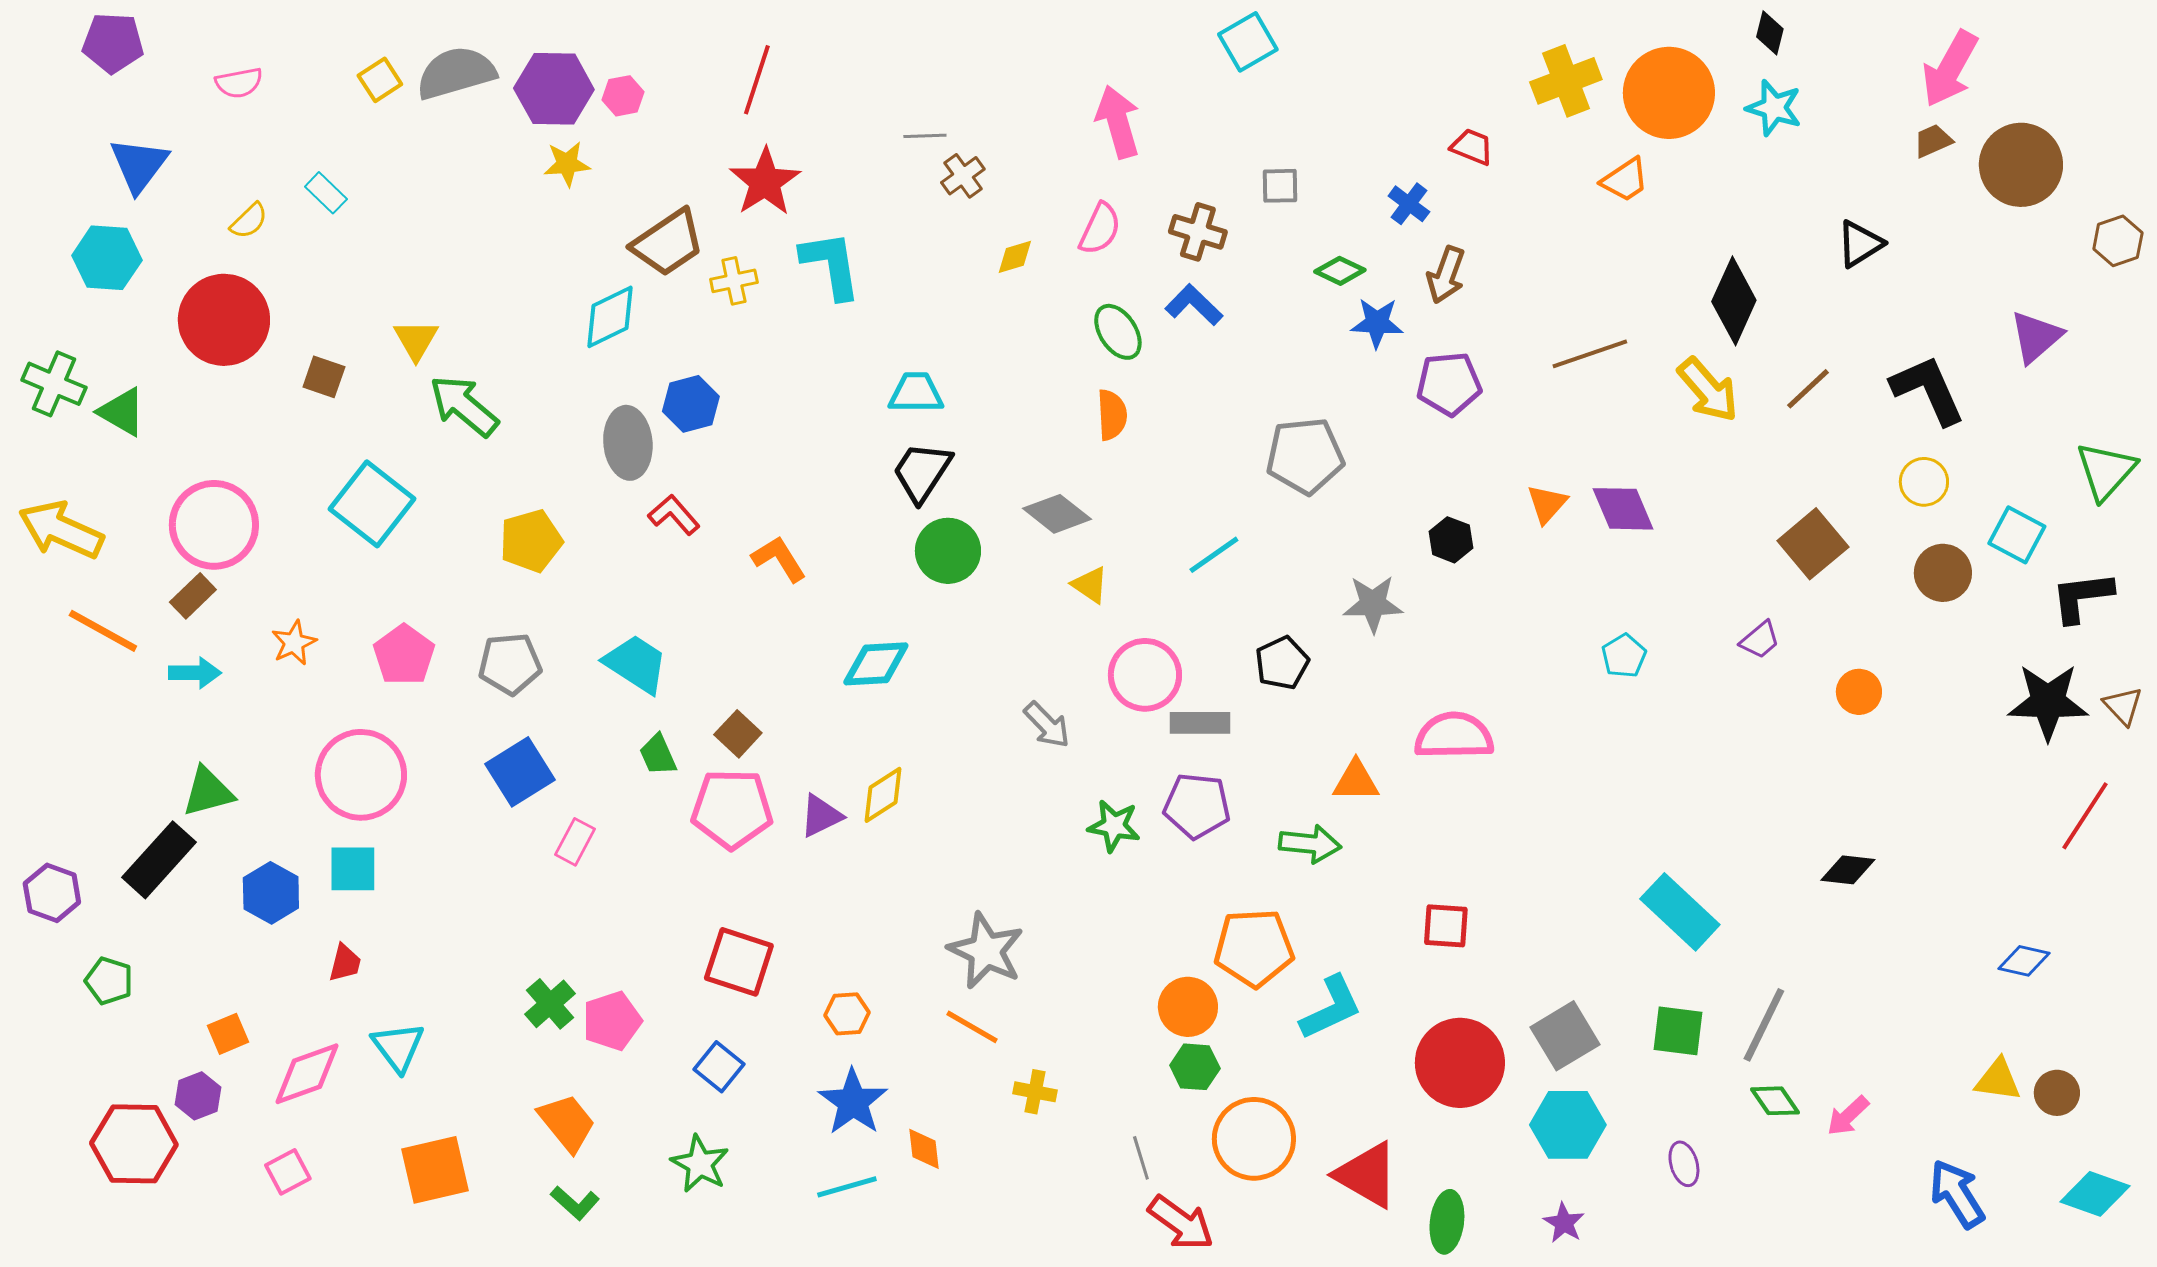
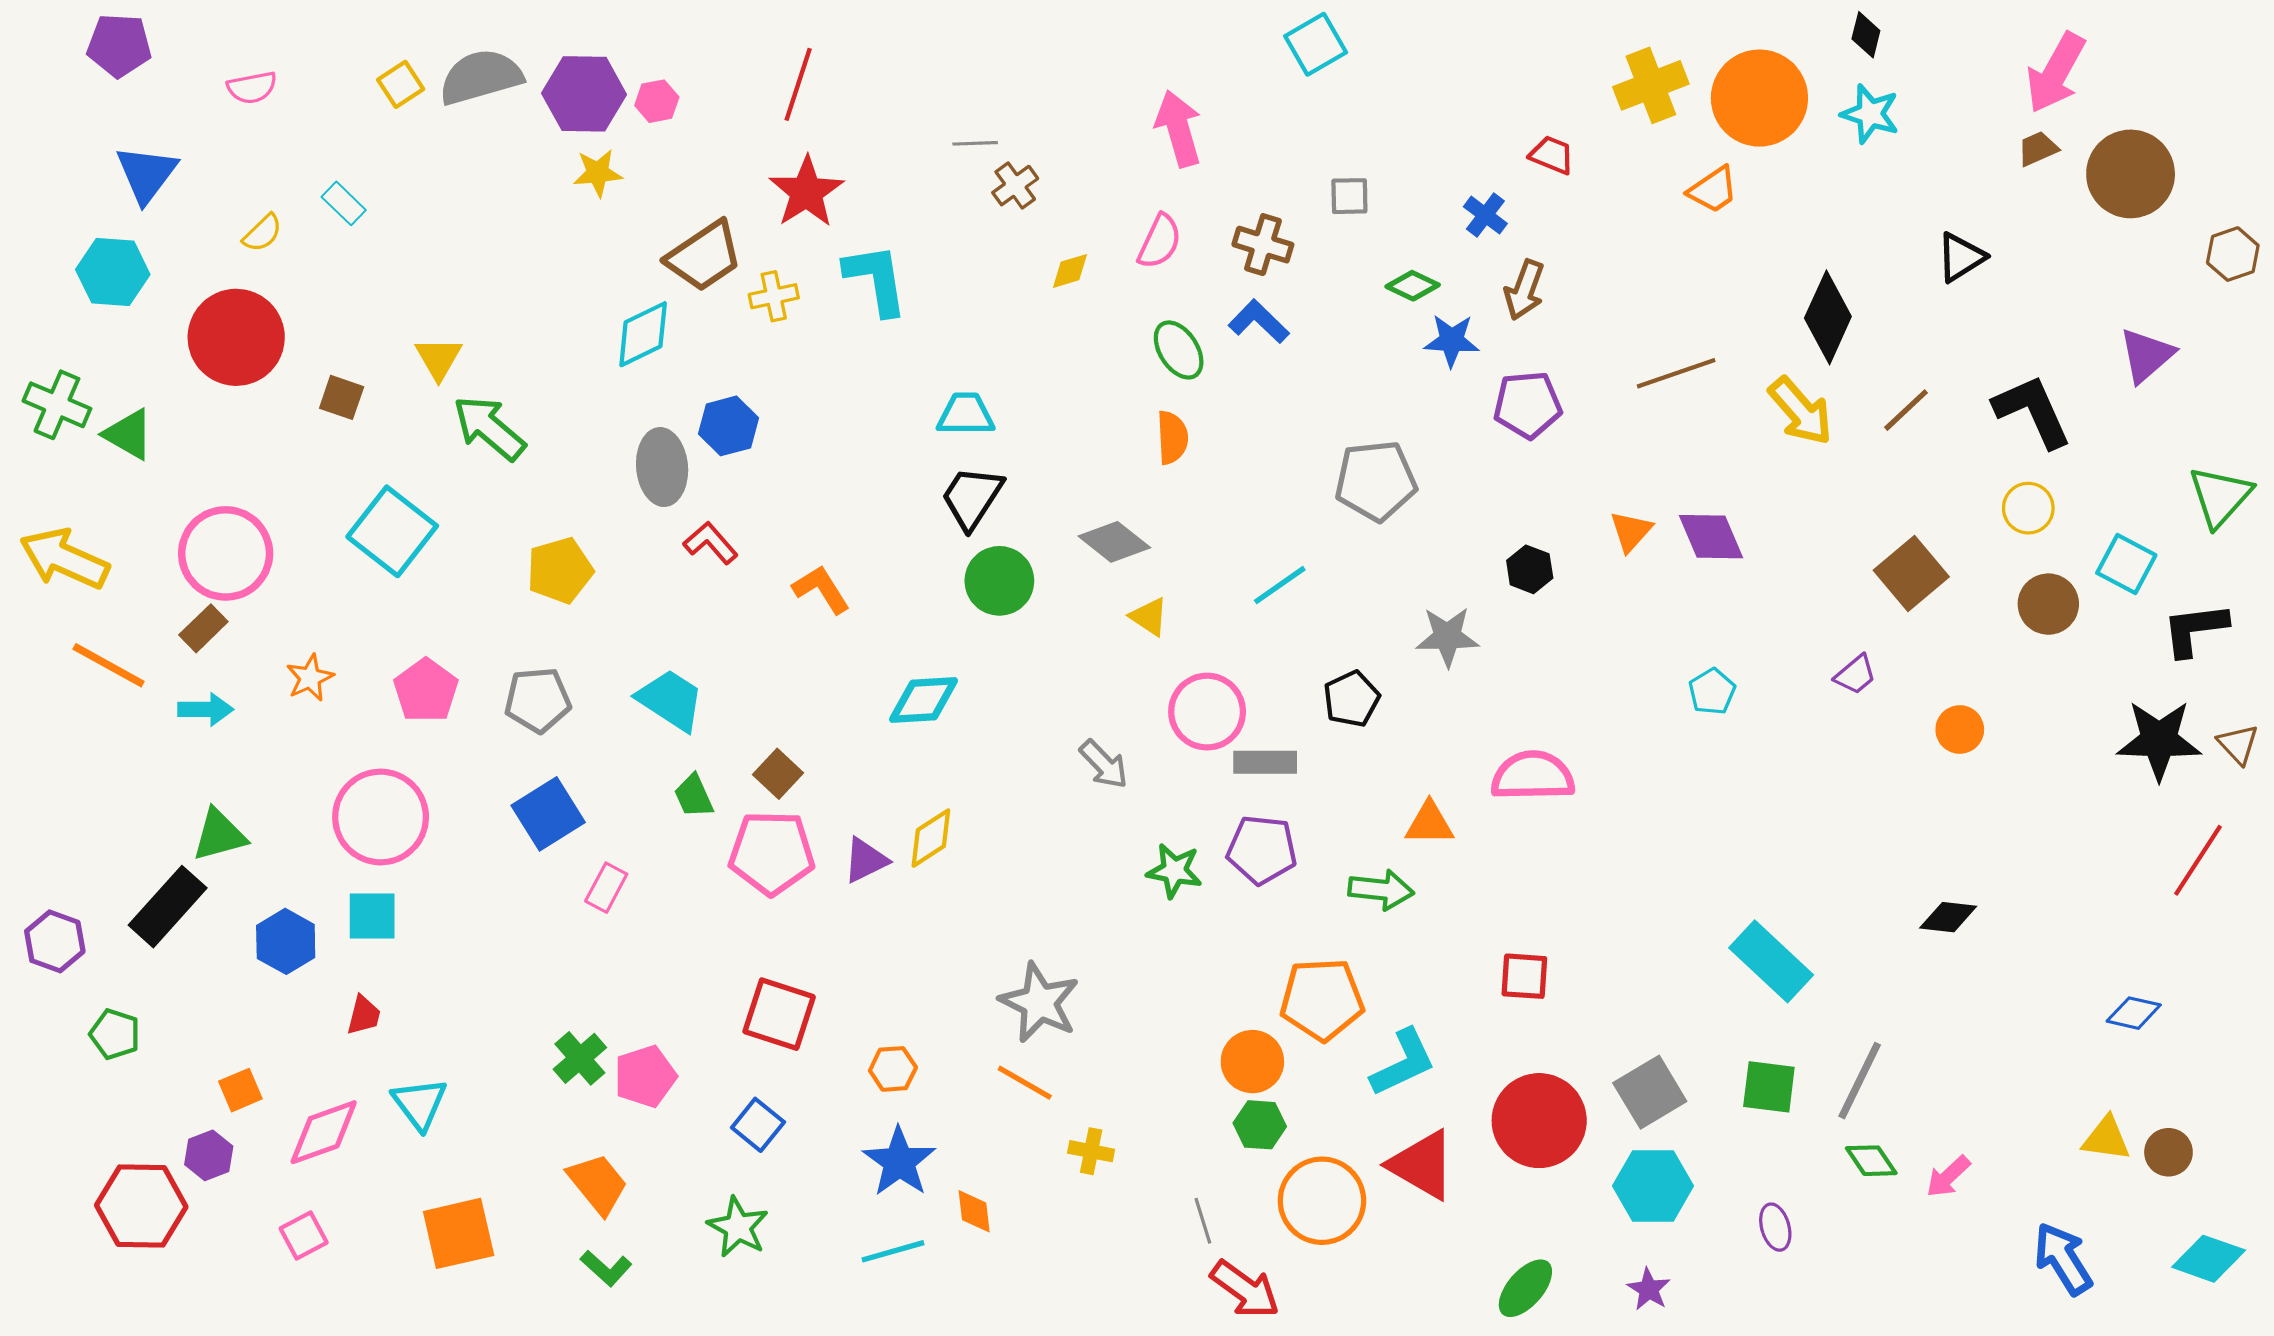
red triangle: (1367, 1175) -> (1422, 1165), moved
green ellipse: (1447, 1222) -> (1525, 1288), turned 34

